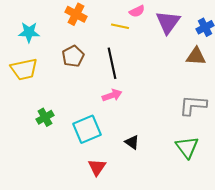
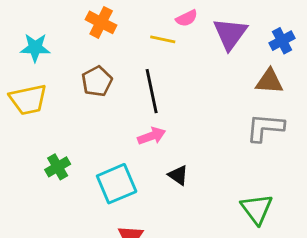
gray L-shape: (193, 105) -> (265, 128), moved
black triangle: (132, 142) -> (178, 175), moved

